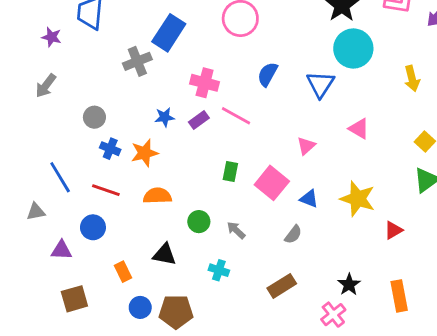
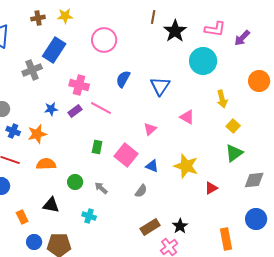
cyan circle: (353, 48) -> (203, 61), moved
yellow arrow: (412, 79) -> (222, 99), moved
brown rectangle: (282, 286) -> (150, 227), moved
orange rectangle: (399, 296) -> (226, 239), moved

